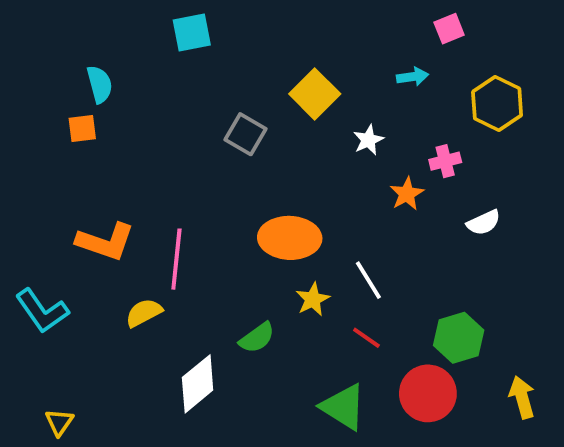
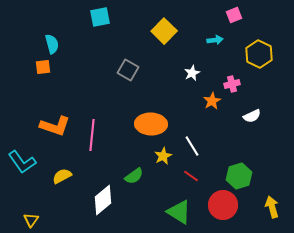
yellow square: (315, 94) -> (164, 31), moved
yellow semicircle: (144, 313) -> (62, 176), moved

